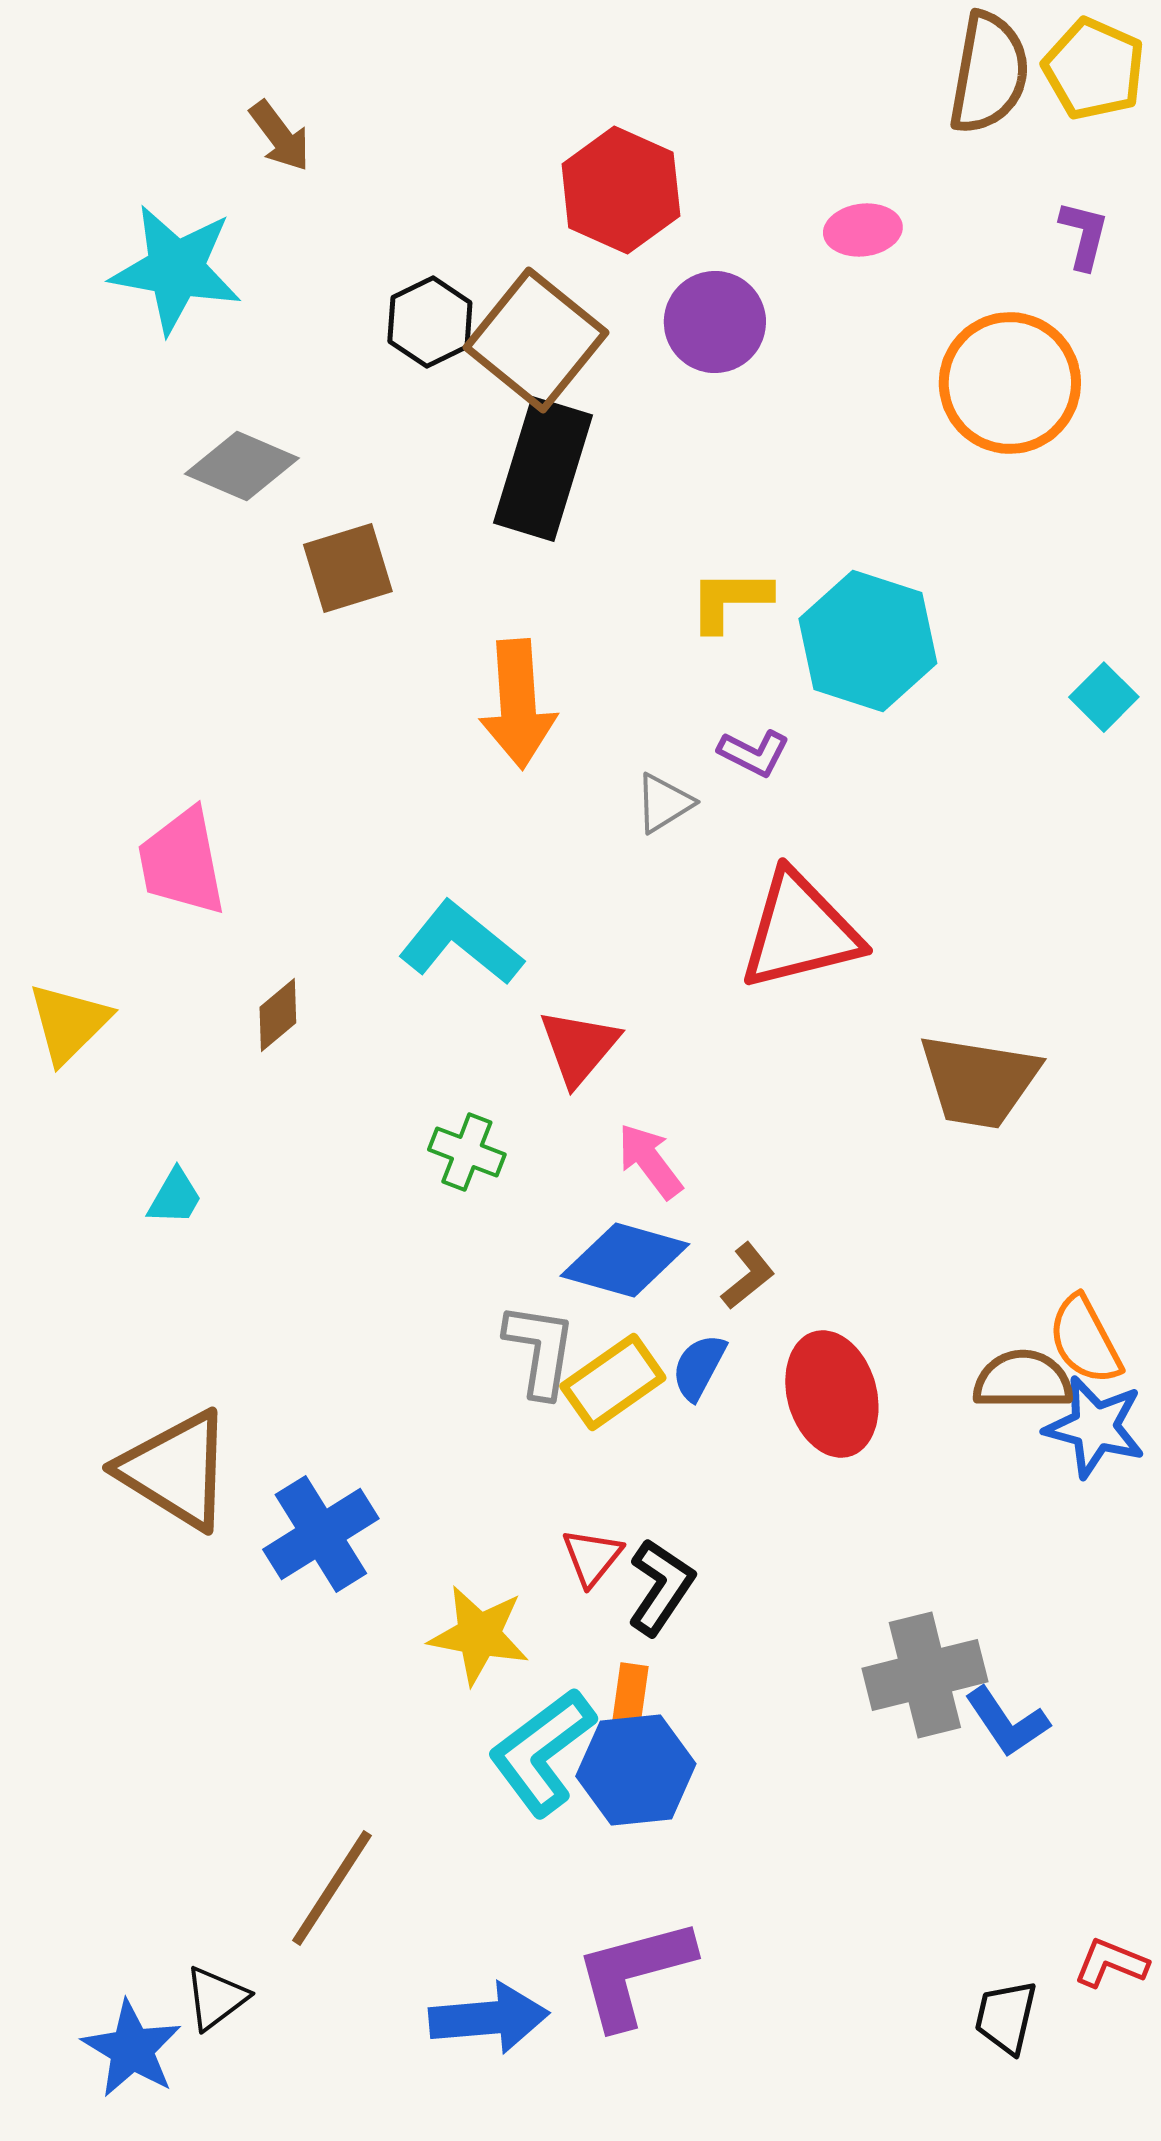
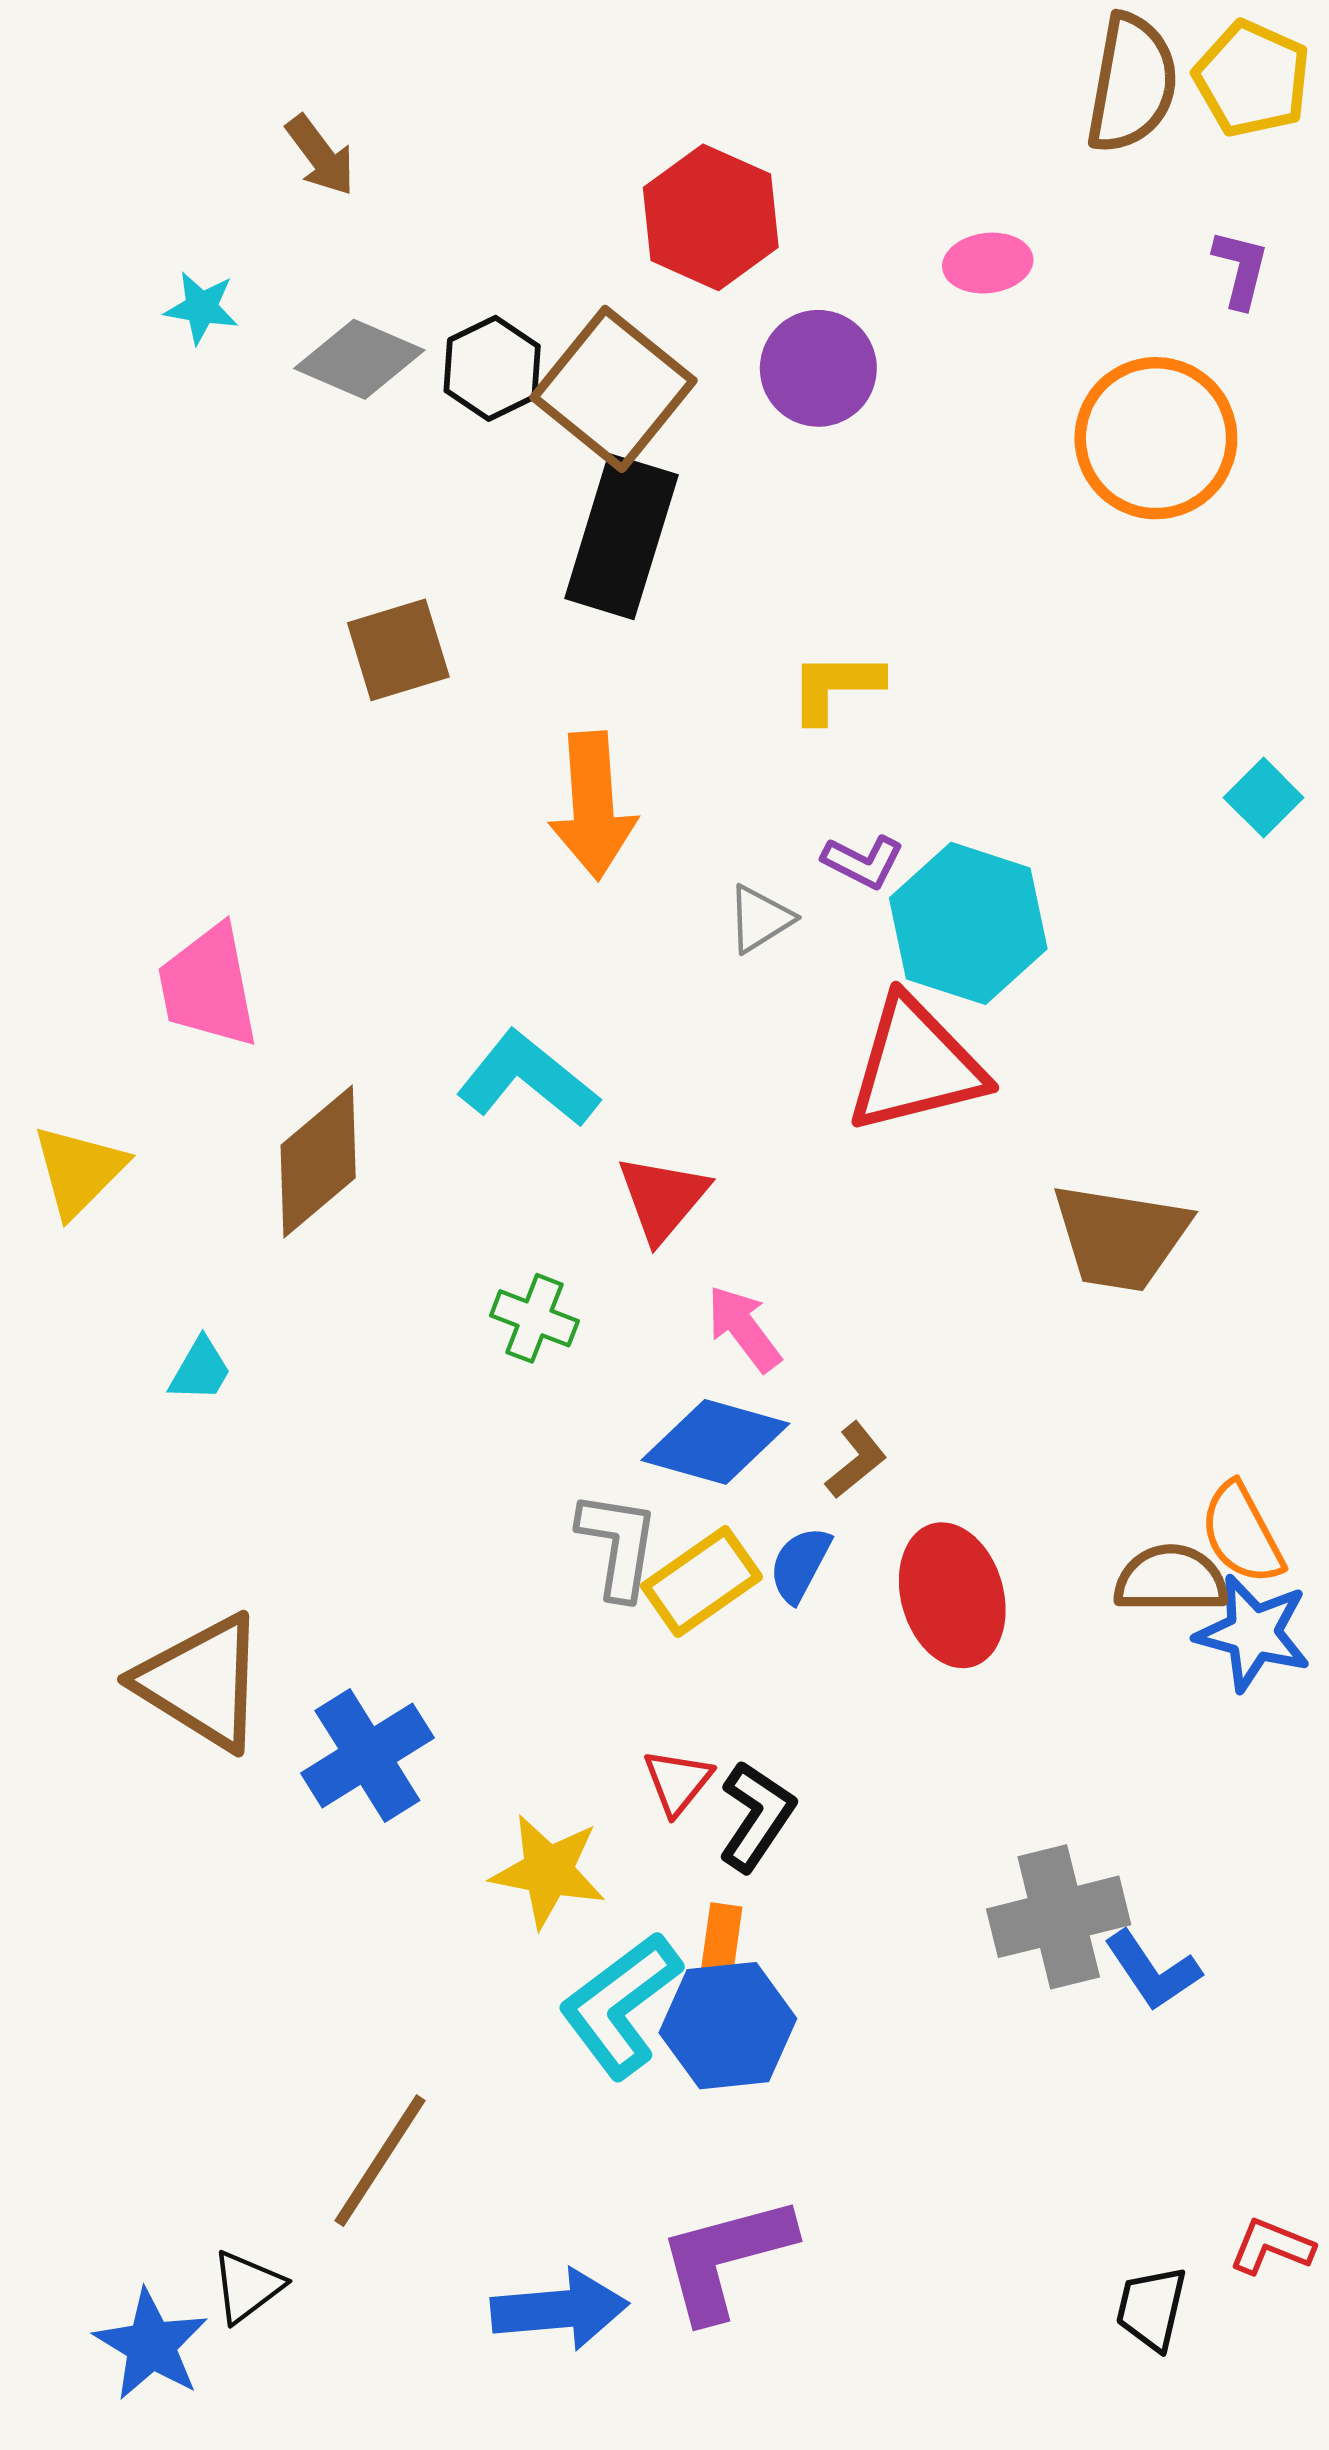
cyan star: (176, 269) -> (201, 308), size x0.5
gray diamond: (242, 466) -> (359, 359), moved
cyan hexagon: (868, 641) -> (968, 923), moved
brown diamond: (278, 1015) -> (318, 1161), size x1.8

